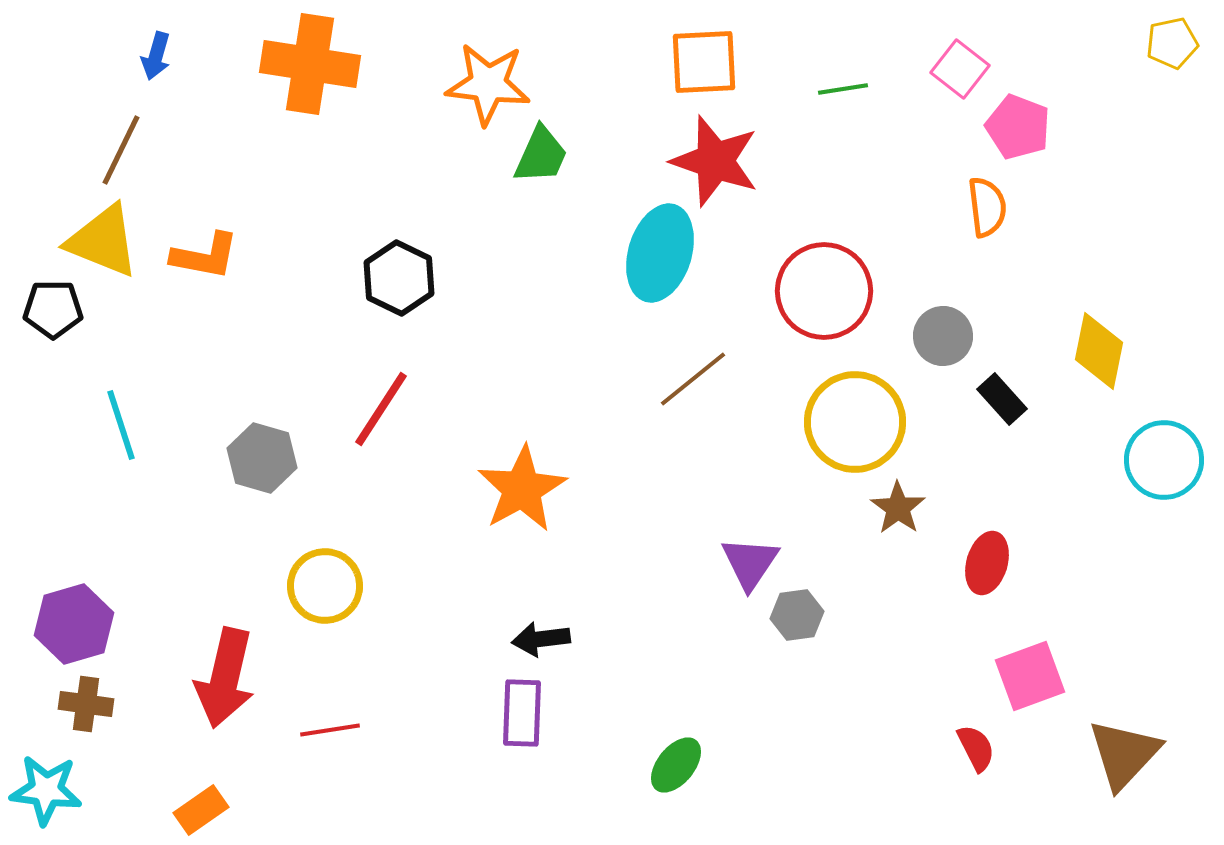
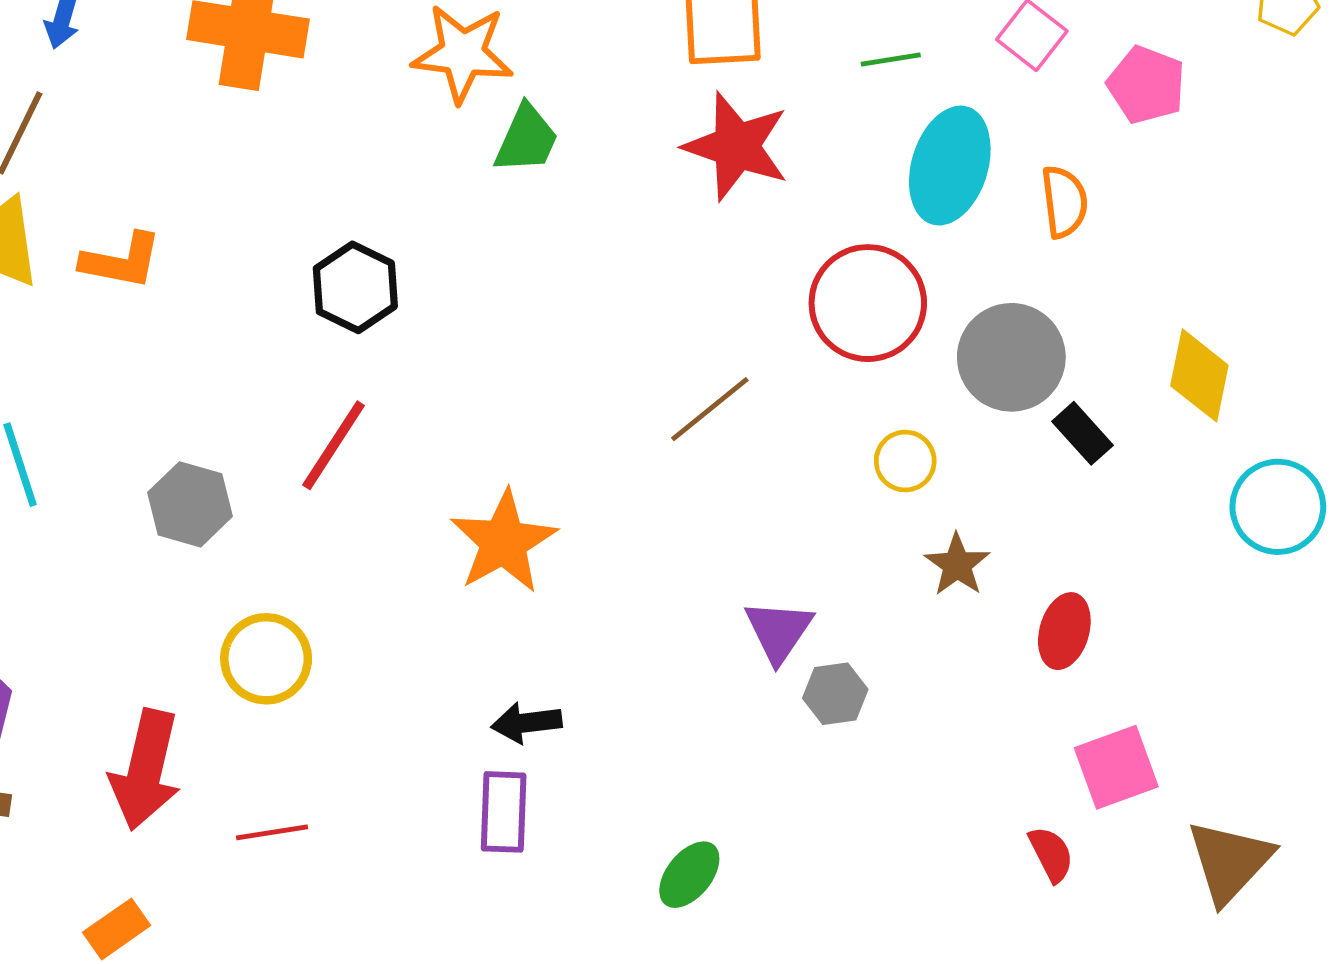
pink pentagon: (1018, 127) -> (1146, 85), moved
cyan ellipse: (660, 253) -> (950, 166), moved
gray circle: (943, 336) -> (1011, 357), size x1.5
yellow circle: (855, 422) -> (905, 461), size x0.5

